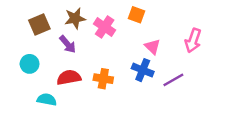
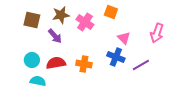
brown square: (39, 25) -> (32, 20), turned 36
cyan circle: (30, 64) -> (32, 60), moved

